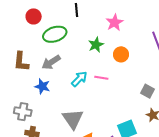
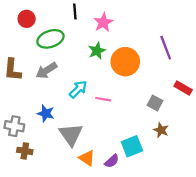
pink star: (115, 23) -> (103, 22), moved
orange circle: (121, 54) -> (125, 62), size x1.6
pink line: (101, 78) -> (103, 99), moved
blue star: (42, 86) -> (46, 113), moved

